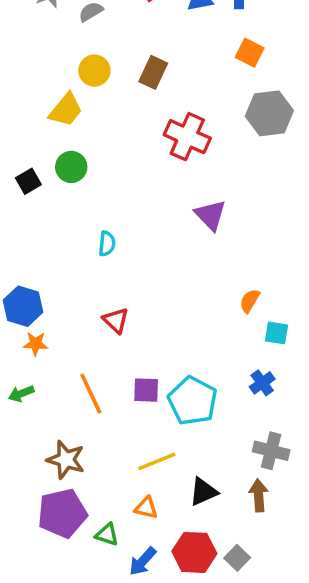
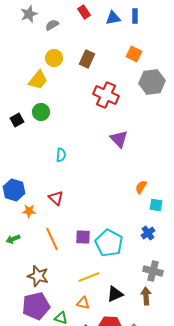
orange square: (250, 53) -> (134, 54), moved
red triangle: (116, 320) -> (56, 198), moved
orange star: (36, 344) -> (29, 211), moved

